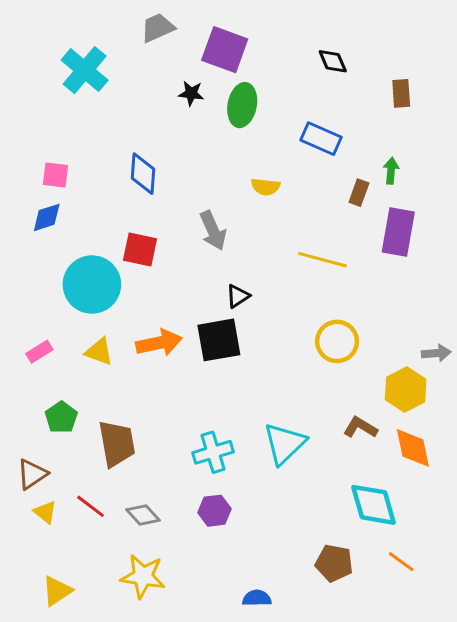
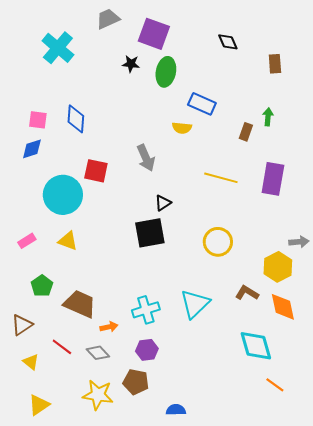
blue rectangle: (321, 139) -> (202, 104), moved
blue diamond: (143, 174) -> (76, 119), moved
purple rectangle: (398, 232) -> (273, 179), moved
yellow circle: (337, 341) -> (218, 242), moved
orange arrow: (159, 343) -> (109, 327), moved, size x0.6
brown trapezoid: (117, 444) -> (80, 304), turned -56
yellow triangle: (45, 512) -> (31, 362), moved
brown pentagon: (334, 563) -> (136, 382), moved

